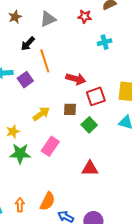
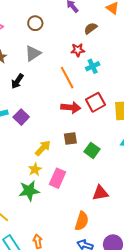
red star: (85, 16) -> (78, 50), moved
orange line: (45, 61) -> (67, 78), moved
red square: (96, 96) -> (95, 102), moved
yellow star: (13, 131) -> (35, 169), moved
orange semicircle: (47, 201) -> (82, 221), moved

